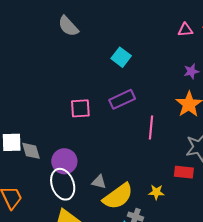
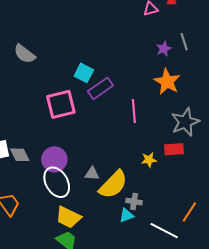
gray semicircle: (68, 26) -> (25, 54), moved
cyan square: (121, 57) -> (84, 73), moved
pink square: (80, 108) -> (61, 104), size x1.4
yellow star: (156, 192) -> (149, 160), moved

